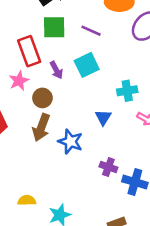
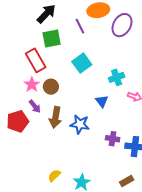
purple line: (91, 31) -> (80, 26), moved, turned 49
purple arrow: (56, 70) -> (35, 106), moved
brown circle: (42, 98) -> (51, 87), moved
yellow semicircle: (27, 200) -> (54, 176), turned -32

